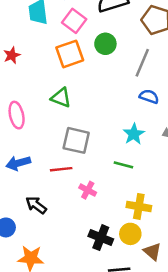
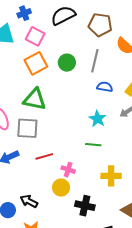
green circle: (105, 44) -> (67, 63), moved
green triangle: (61, 98) -> (35, 99), size x1.4
gray square: (76, 140) -> (27, 128), moved
black arrow: (36, 205) -> (29, 201), moved
yellow circle: (130, 234) -> (61, 188), moved

